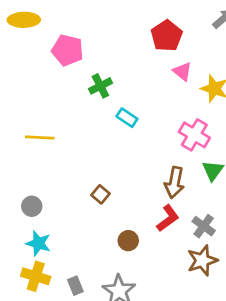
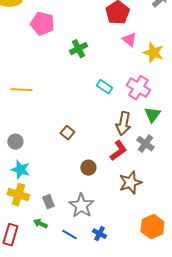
green cross: (100, 86) -> (78, 49), moved
cyan rectangle: (127, 118) -> (104, 87), moved
gray cross: (204, 226) -> (145, 144), moved
brown star: (202, 260) -> (130, 183), moved

